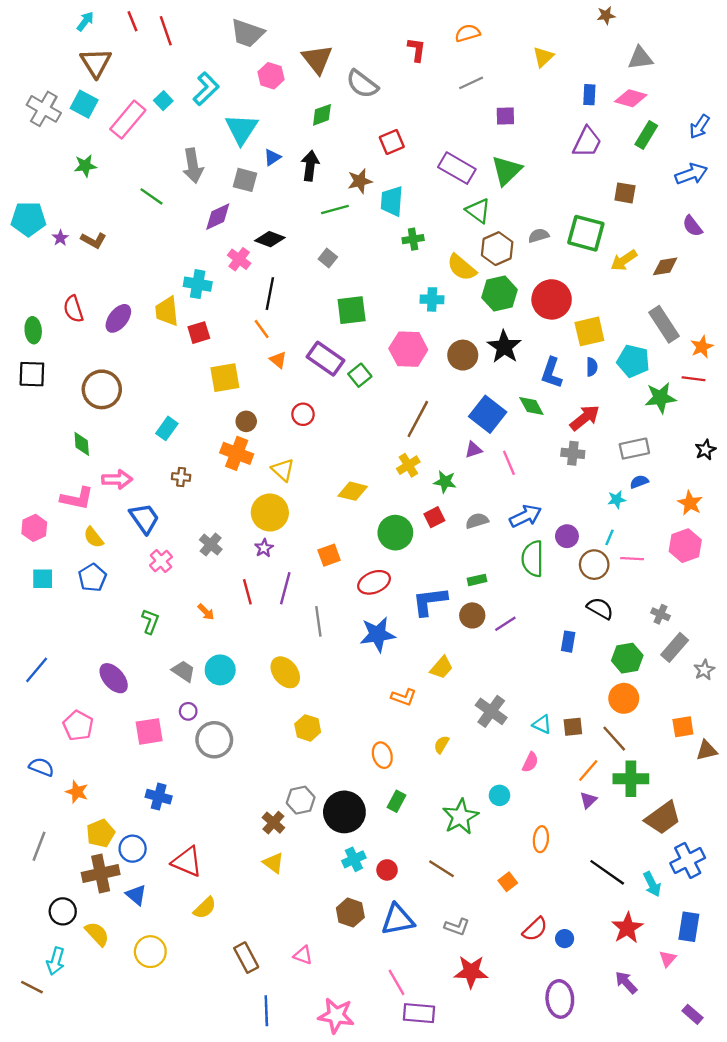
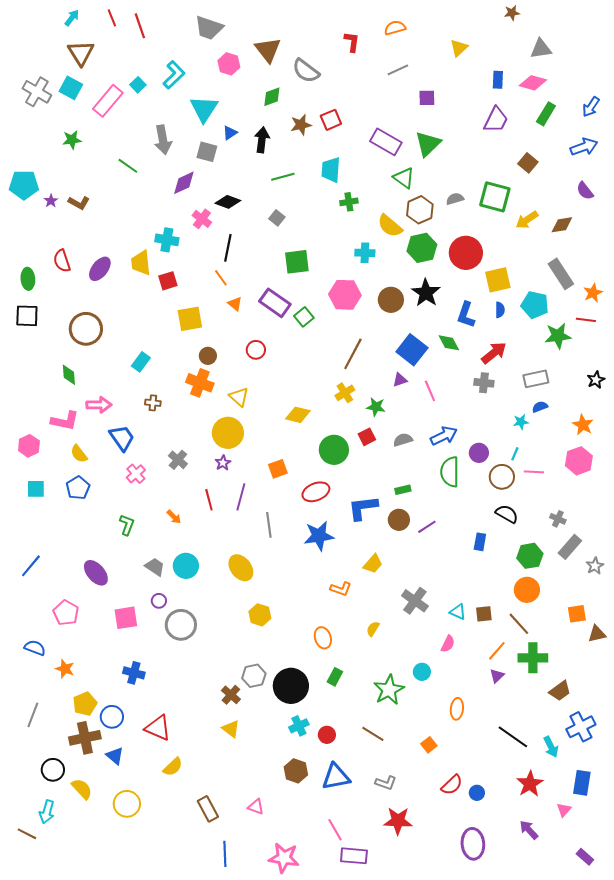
brown star: (360, 181) -> (301, 125), moved
brown square: (625, 193) -> (528, 163), turned 30
brown trapezoid: (663, 818) -> (560, 691), size x0.7

